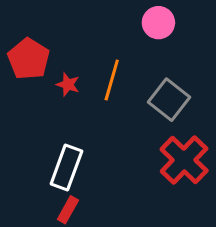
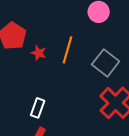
white rectangle: (66, 168) -> (38, 108), size x0.7

